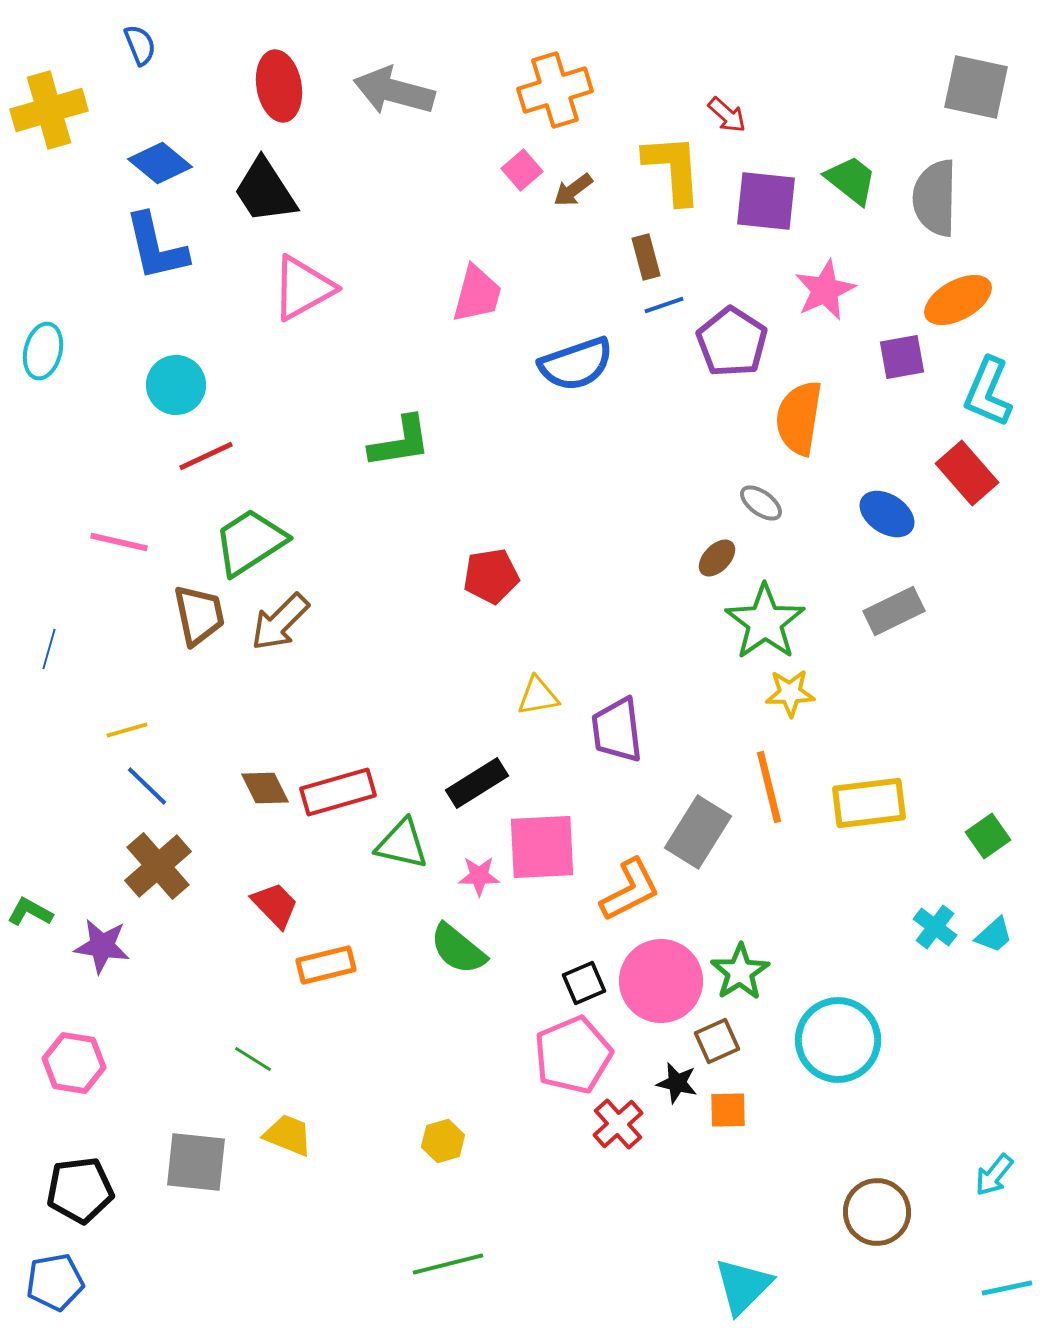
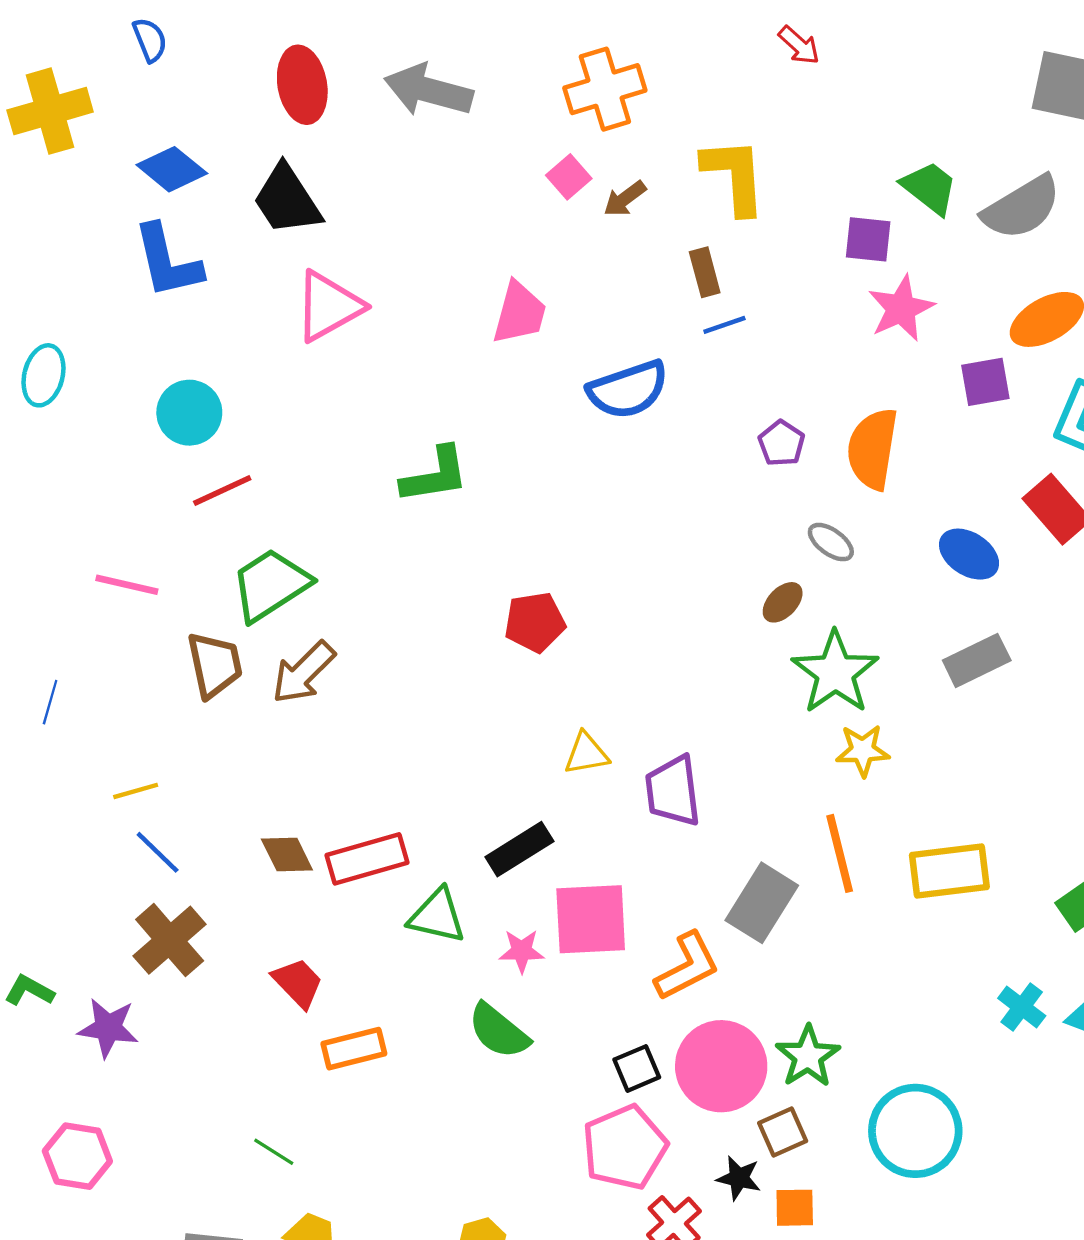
red arrow: (727, 115) -> (799, 45), moved
gray semicircle: (935, 198) -> (1022, 208), turned -122
purple square: (766, 201) -> (868, 239), moved, size x0.7
purple pentagon: (732, 342) -> (781, 443), moved, size x0.6

